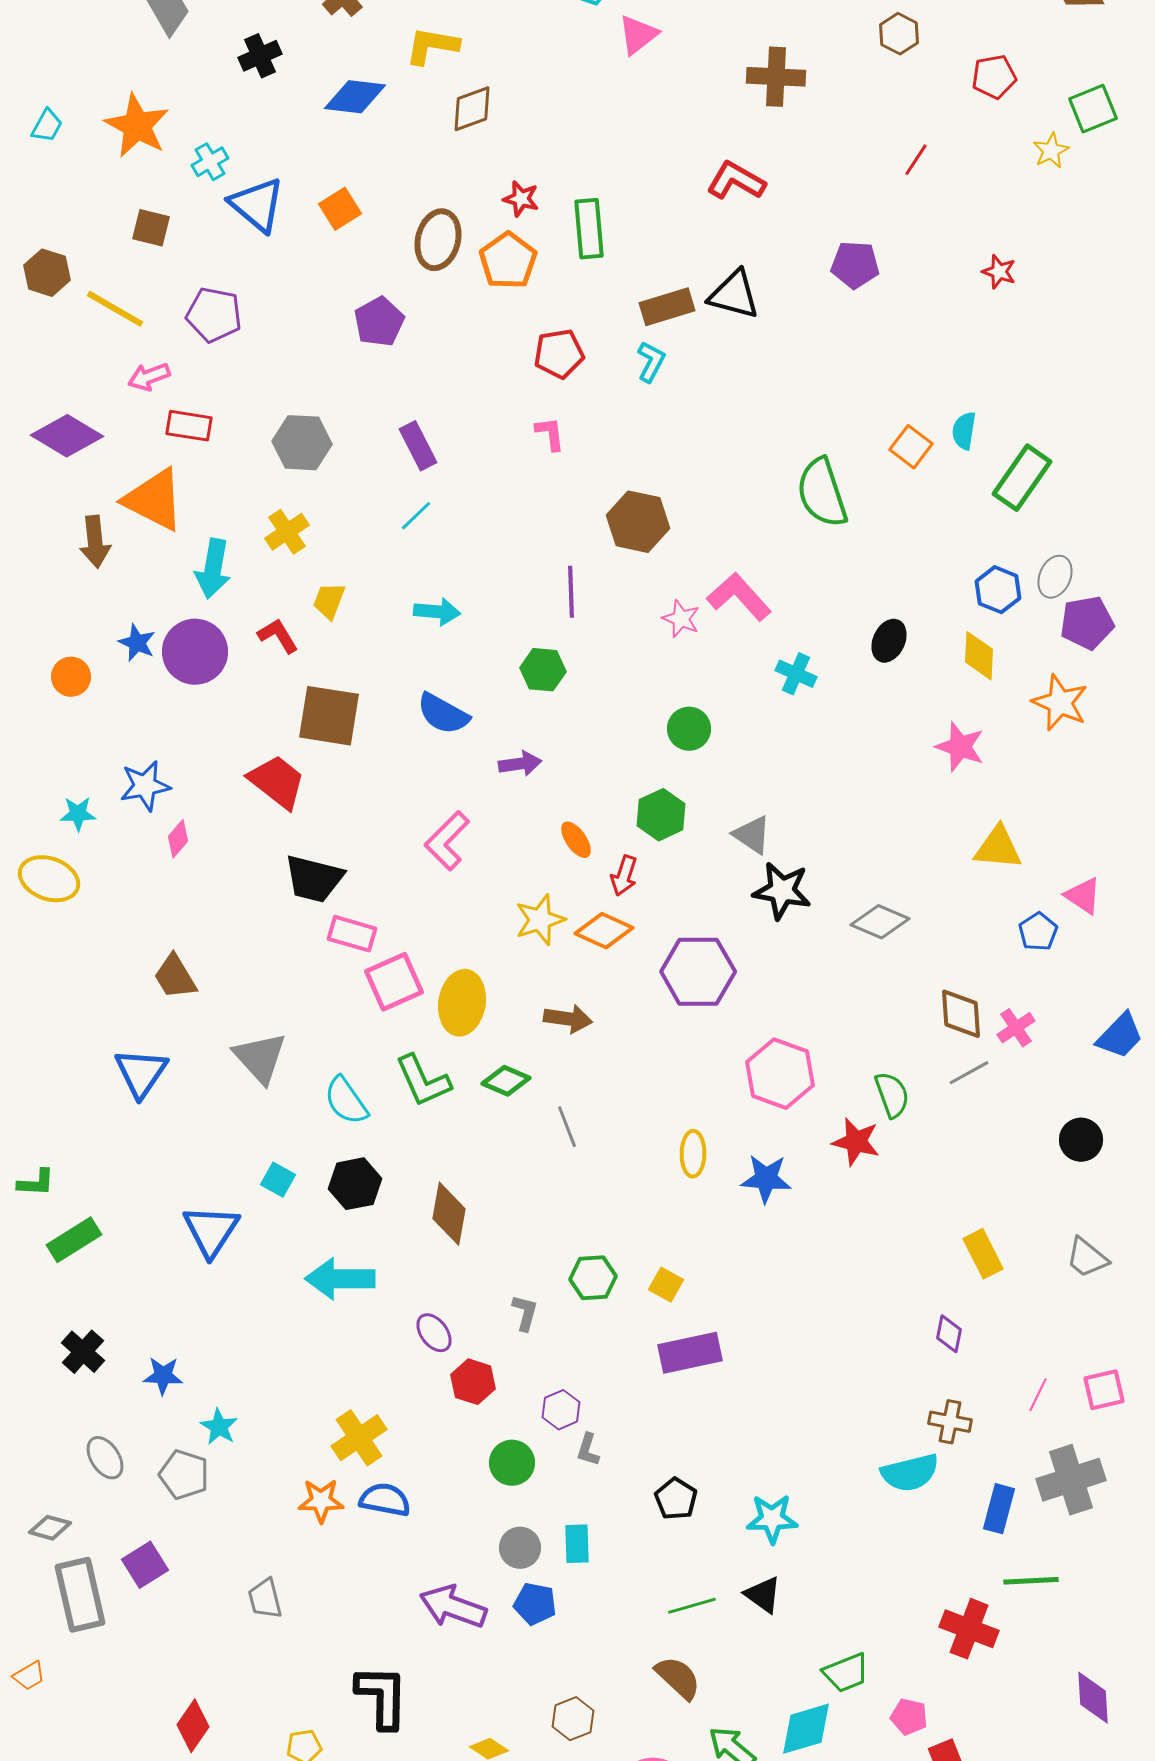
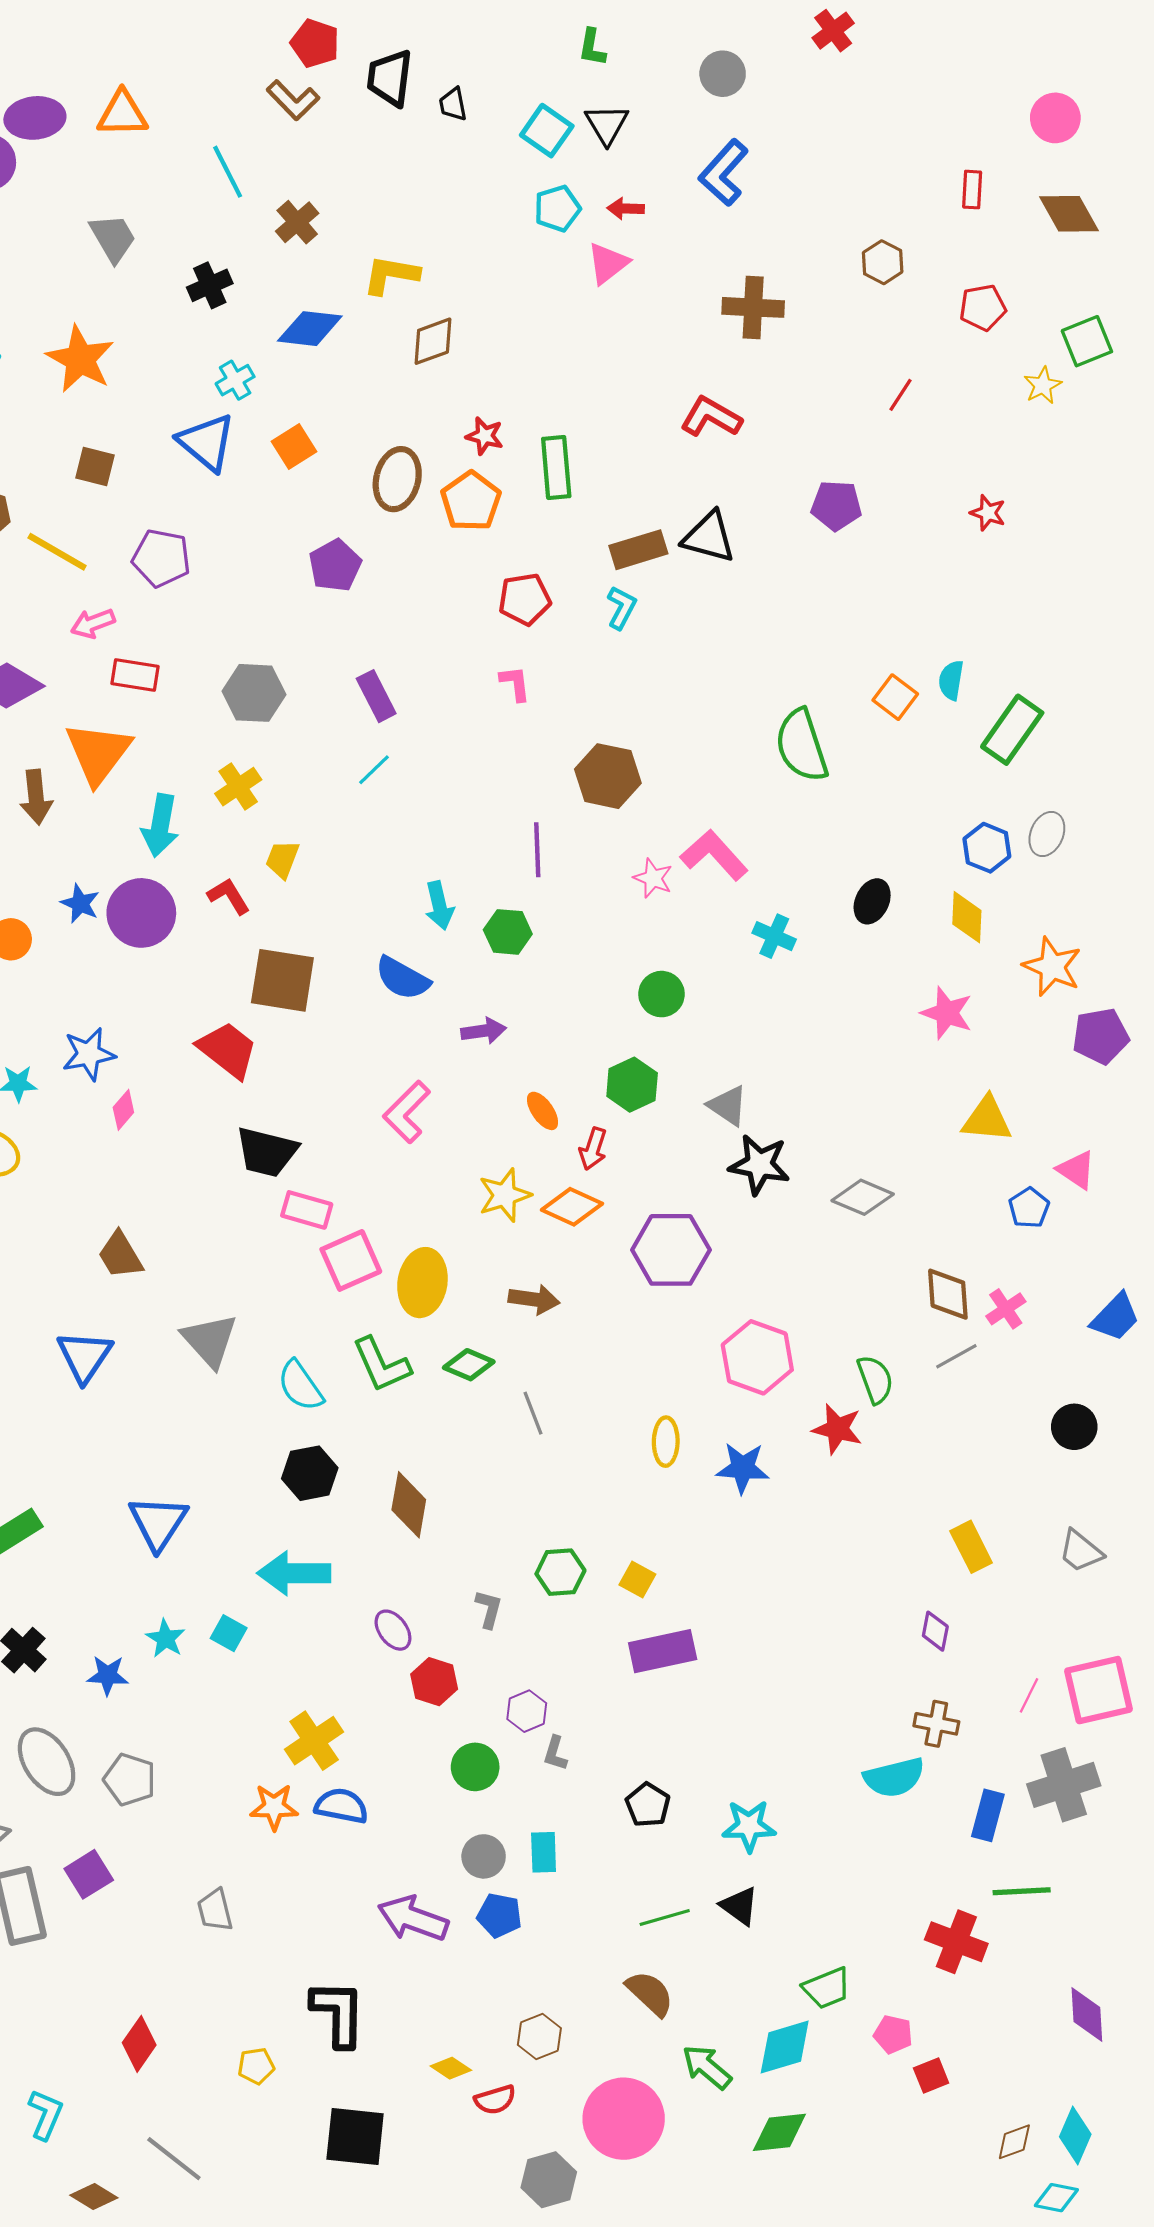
cyan cross: (210, 162) -> (235, 380), moved
orange triangle: (154, 500) -> (98, 753), turned 40
cyan arrow: (437, 612) -> (439, 906), moved, turned 72
purple pentagon: (1087, 623) -> (1101, 1036), moved
cyan square: (278, 1180) -> (229, 1633), moved
pink square: (1104, 1390) -> (1098, 1690), size x1.6
cyan star: (219, 1427) -> (166, 1638), moved
gray ellipse: (105, 1458) -> (47, 1762), size x1.5

